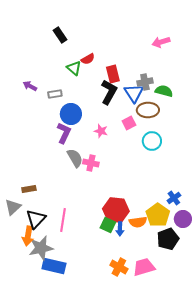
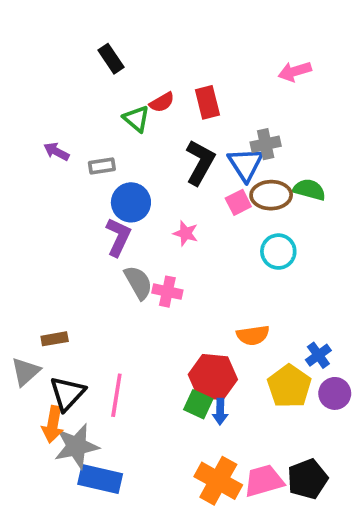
red rectangle: (113, 74) -> (207, 102), moved
green semicircle: (164, 91) -> (309, 190), moved
pink square: (129, 123) -> (238, 202), moved
orange semicircle: (138, 222) -> (253, 335), moved
black pentagon: (168, 239) -> (307, 479), moved
orange cross: (119, 267) -> (218, 481), size x1.4

